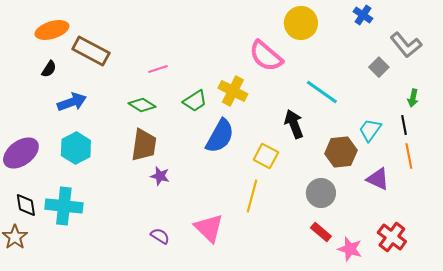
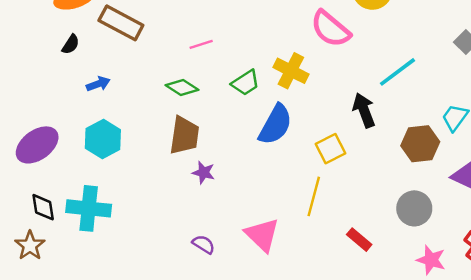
cyan line: (322, 92) -> (398, 72), turned -72
blue arrow: (72, 102) -> (98, 84), size x0.7
yellow square: (266, 156) -> (330, 149), turned 35
gray circle: (321, 193) -> (414, 208), moved
red rectangle: (321, 232) -> (359, 240), moved

